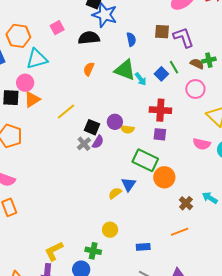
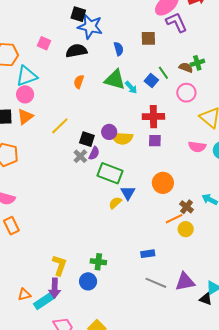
pink square: (57, 28) -> (44, 43), turned -32
purple L-shape: (183, 37) -> (176, 22), moved
pink circle: (25, 83) -> (25, 94), moved
yellow semicircle: (127, 129) -> (122, 138), size x1.5
green rectangle: (145, 160) -> (110, 173), moved
yellow circle: (110, 230) -> (186, 229), moved
orange line: (180, 232) -> (174, 219), moved
yellow L-shape: (54, 251) -> (59, 265), turned 140

